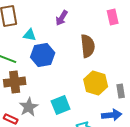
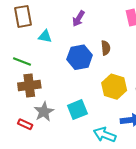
brown semicircle: (88, 46) -> (106, 48), size x0.6
blue hexagon: (43, 55) -> (80, 57), moved

